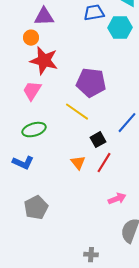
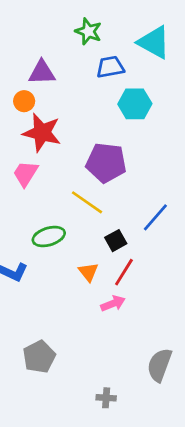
cyan hexagon: (120, 28) -> (135, 104), moved
green ellipse: (34, 130) -> (49, 236), moved
pink arrow: (117, 199) -> (113, 303), moved
gray pentagon: (36, 208) -> (39, 357), moved

